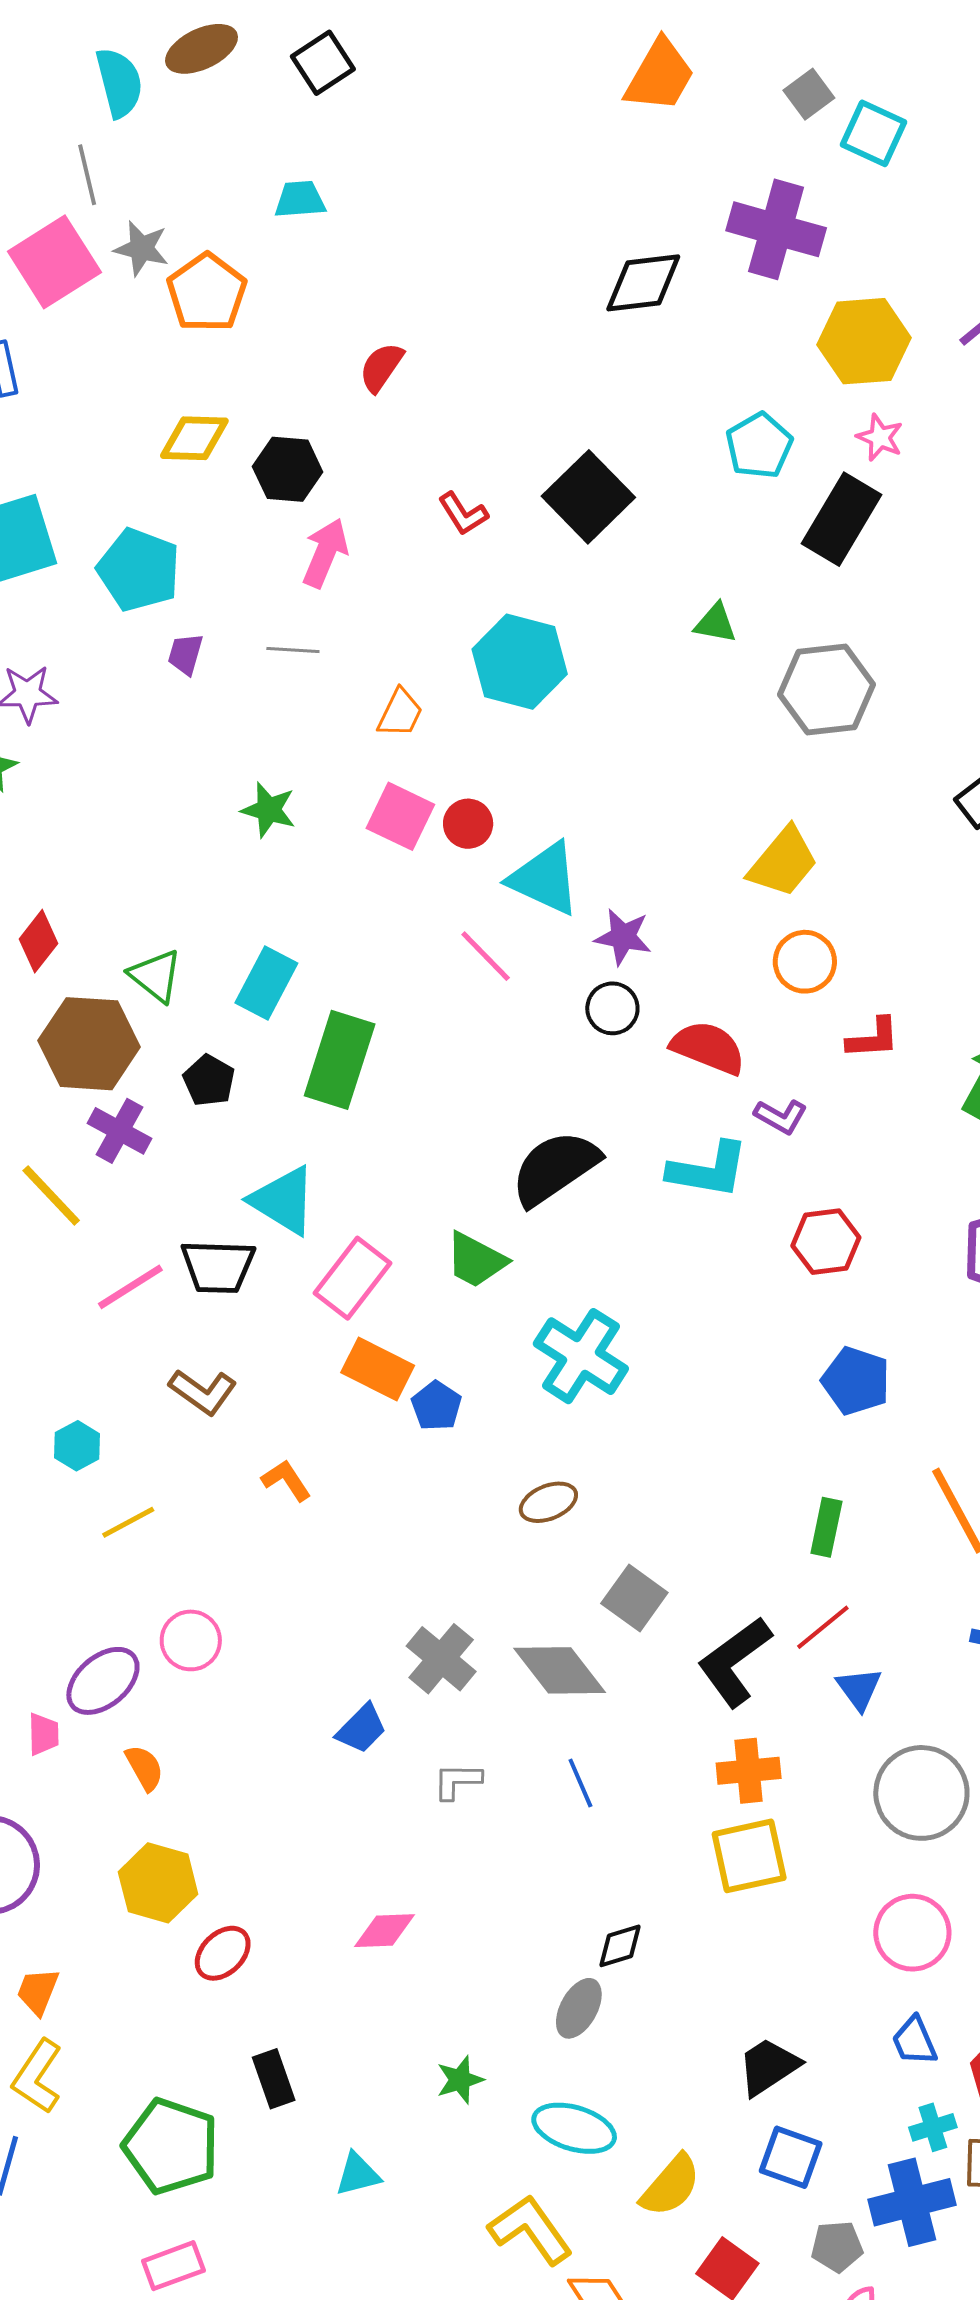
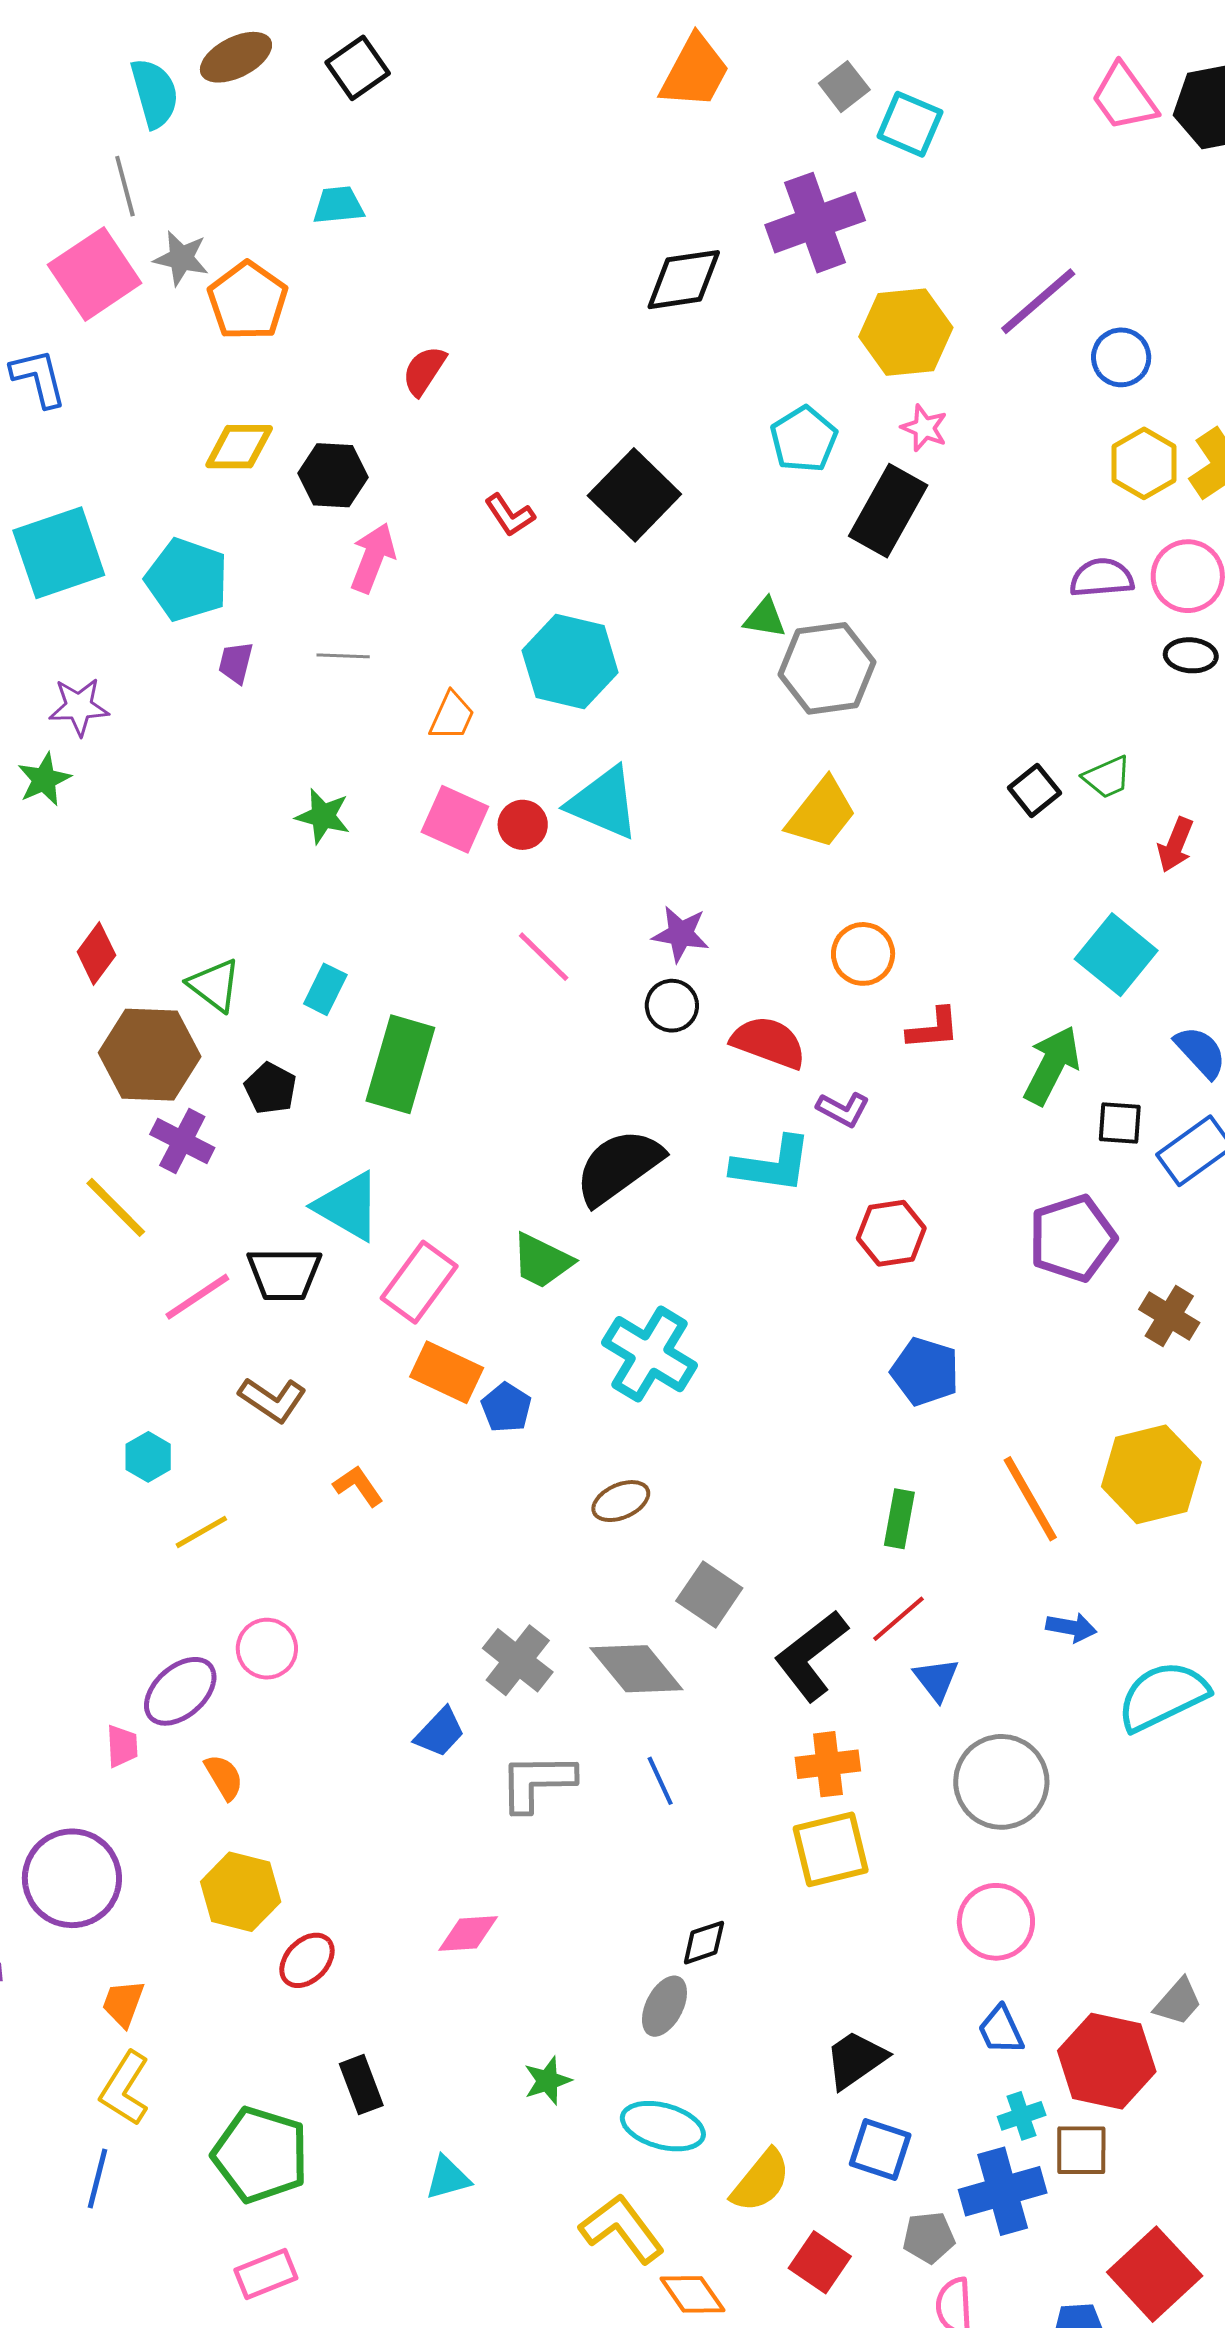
purple cross: (776, 229) -> (815, 223), turned -34
gray hexagon: (826, 690) -> (827, 668), moved
yellow trapezoid: (783, 862) -> (821, 813), moved
cyan triangle: (545, 879) -> (604, 803), moved
cyan rectangle: (266, 983) -> (325, 989), size x0.7
gray L-shape: (457, 1781) -> (537, 1782), size x1.6

